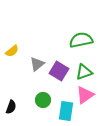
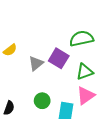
purple square: (59, 71) -> (59, 58), moved

